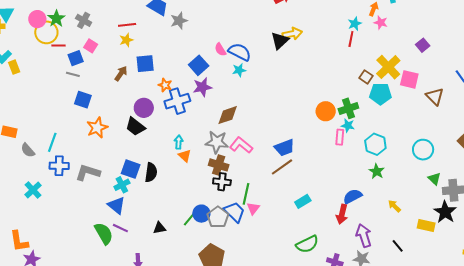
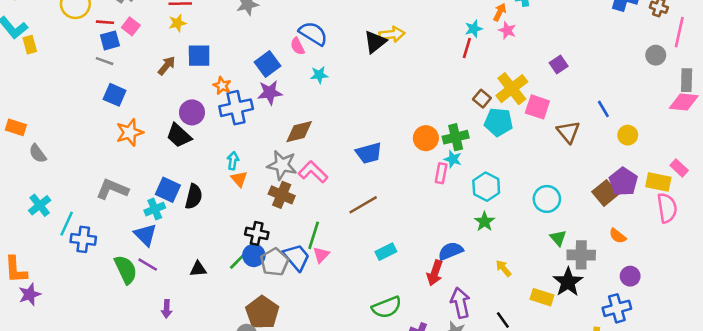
red line: (58, 45) -> (105, 22), moved
blue semicircle: (240, 52) -> (313, 33), moved
cyan line: (52, 142) -> (67, 224), moved
blue trapezoid: (284, 148) -> (369, 153), moved
blue cross: (59, 166) -> (83, 239), moved
black cross: (222, 182) -> (257, 233), moved

